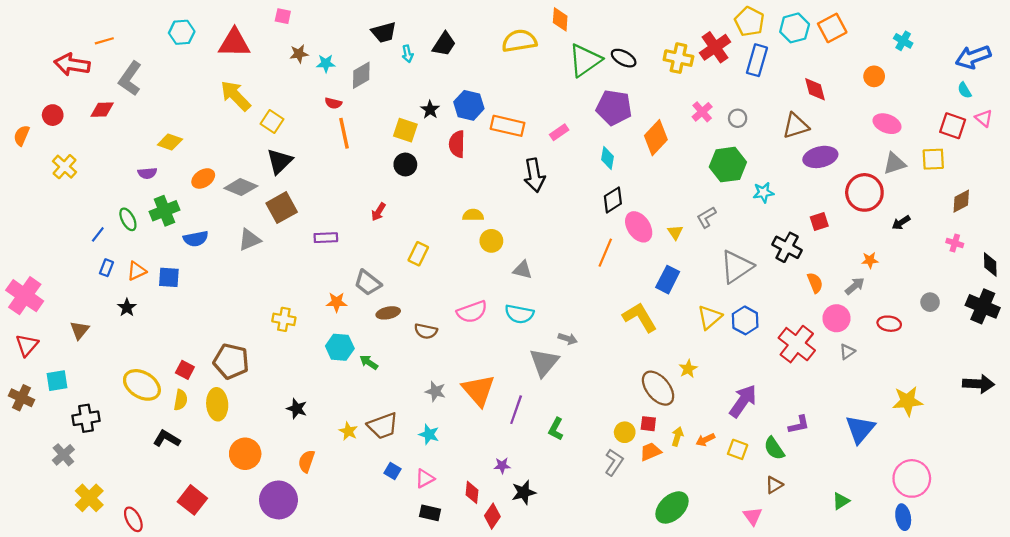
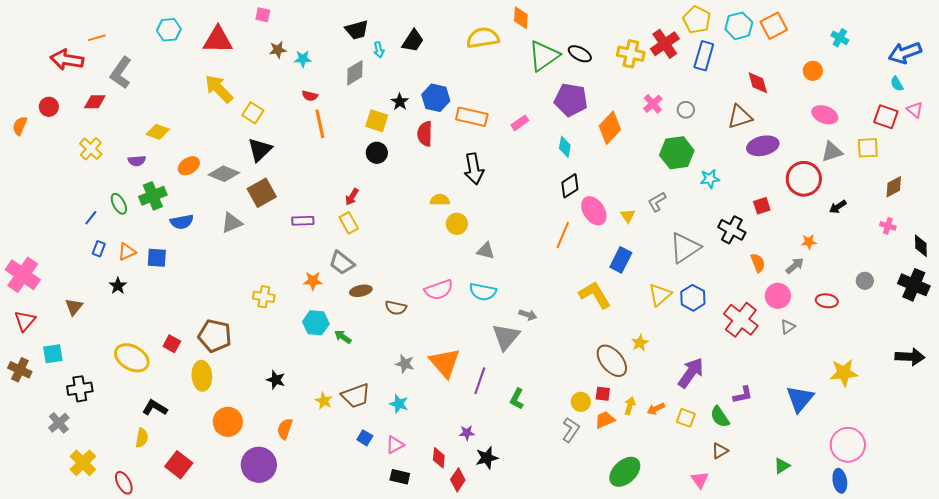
gray diamond: (361, 75) -> (355, 73), moved
yellow cross: (65, 167) -> (91, 149), moved
black arrow: (534, 175) -> (474, 169), moved
yellow rectangle: (418, 254) -> (349, 223), moved, turned -55
yellow semicircle: (181, 400) -> (142, 438), moved

